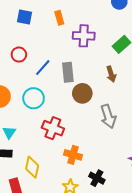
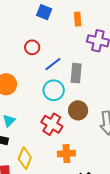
brown circle: (82, 93) -> (78, 110), moved
cyan circle: (34, 98) -> (54, 90), moved
orange cross: (73, 155) -> (66, 154), turned -30

